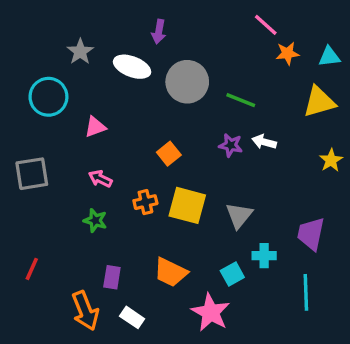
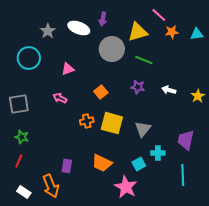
purple arrow: (159, 32) -> (103, 19), moved
white ellipse: (132, 67) -> (79, 28), moved
yellow triangle: (319, 102) -> (138, 32), moved
pink triangle: (95, 127) -> (68, 69), moved
white arrow: (264, 142) -> (169, 90), moved
pink arrow: (100, 179) -> (60, 98), moved
green star: (95, 220) -> (22, 137), moved
white rectangle: (132, 317) -> (24, 192), moved

